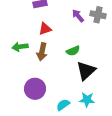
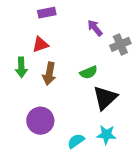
gray cross: (98, 15) -> (120, 44), moved, turned -35
red triangle: (45, 29) -> (40, 44), moved
green arrow: (20, 47) -> (21, 67), turned -84

